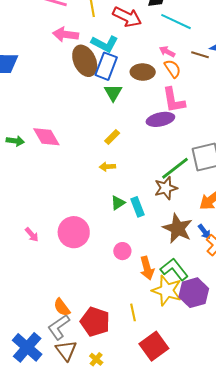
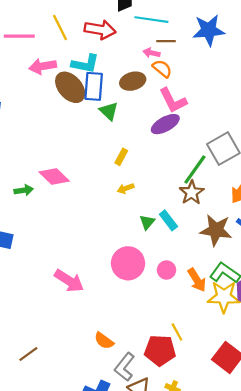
brown line: (200, 55) -> (166, 41), moved
pink circle: (74, 232) -> (128, 263), moved
pink arrow: (32, 235) -> (69, 281), size x1.8
orange semicircle: (62, 307) -> (104, 341), moved
yellow line: (133, 312) -> (177, 332), moved

